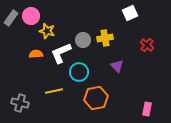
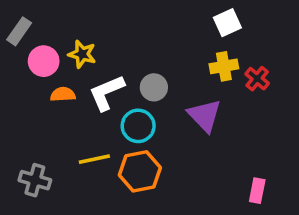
pink circle: (31, 16) -> (44, 61), moved
yellow cross: (105, 38) -> (224, 66), moved
gray circle: (83, 40) -> (154, 87), moved
purple triangle: (117, 66) -> (205, 115), size x1.5
orange hexagon: (96, 98) -> (140, 171), moved

